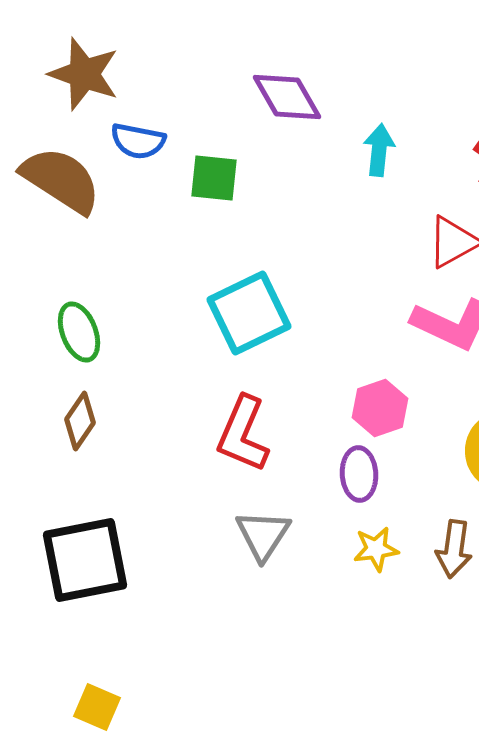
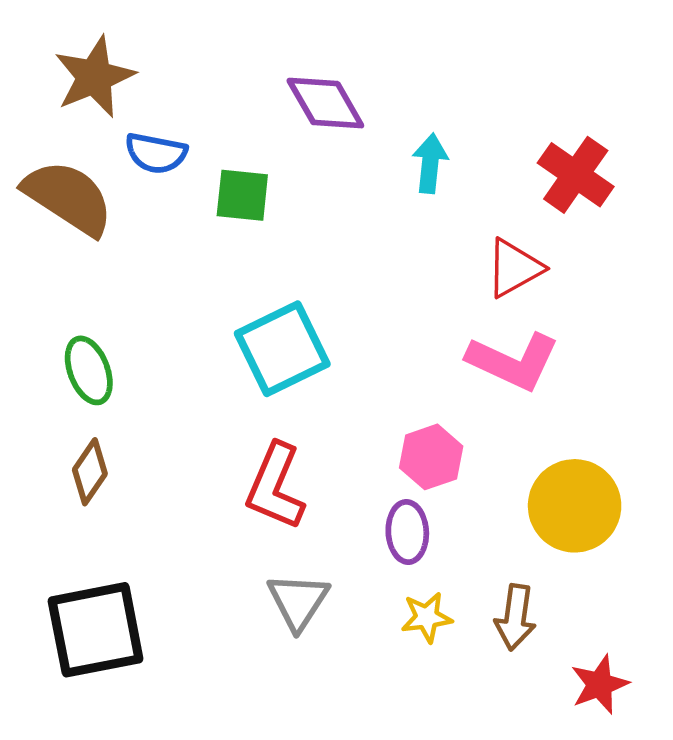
brown star: (84, 74) -> (94, 77), turned 30

